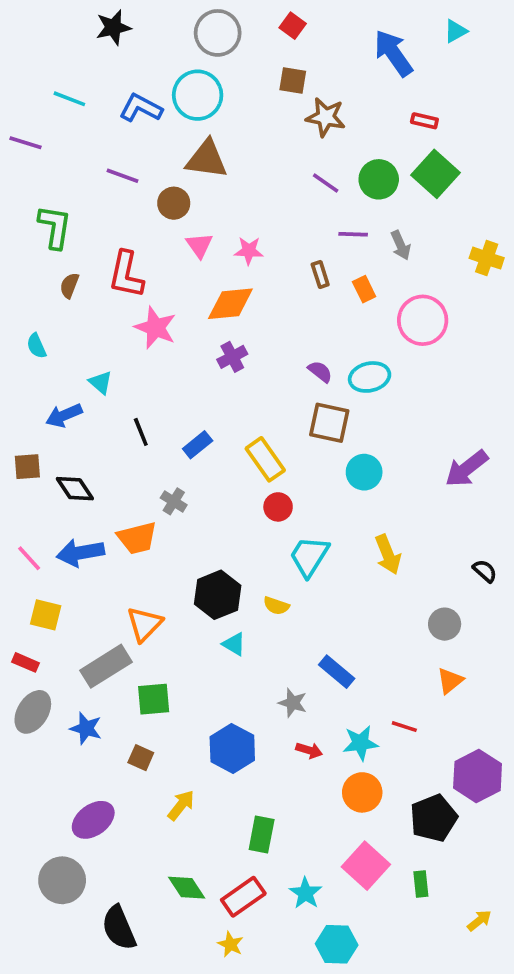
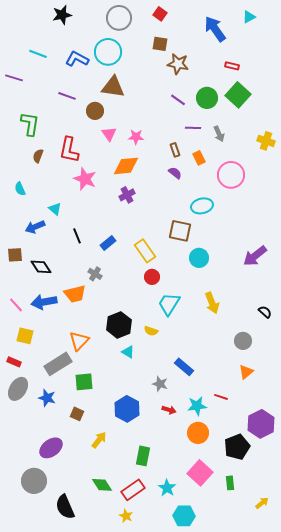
purple semicircle: (320, 372) -> (175, 173), moved

